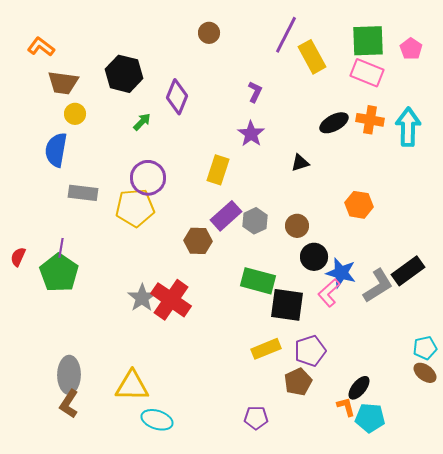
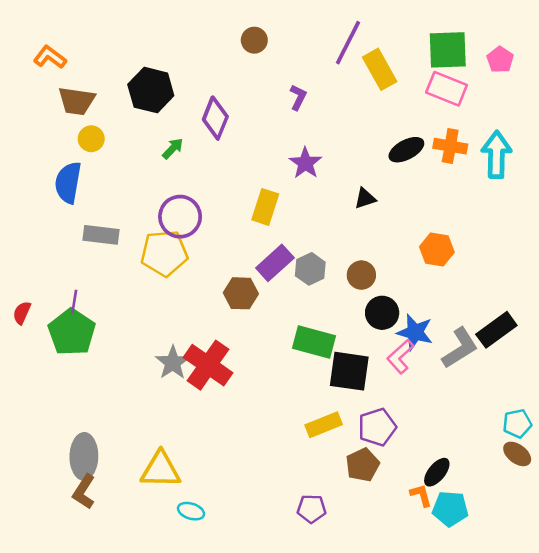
purple L-shape: (255, 92) -> (298, 97), moved
cyan ellipse: (157, 420) -> (191, 511), size x0.7

